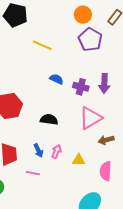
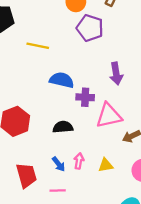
blue semicircle: (57, 79) -> (62, 80), size x1.5
purple cross: (81, 87) -> (85, 97), moved
pink triangle: (90, 118) -> (109, 116), turned 30

